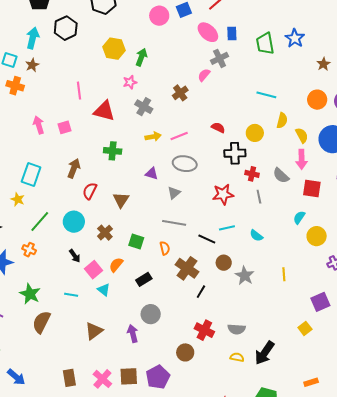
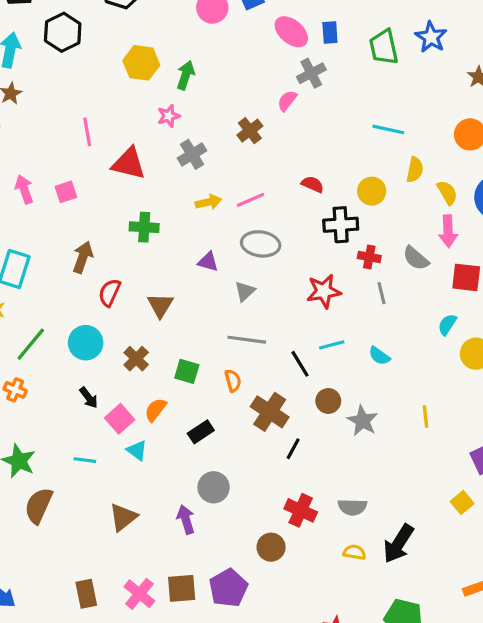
gray cross: (144, 107) -> (192, 154), turned 30
black line: (207, 239) -> (300, 364), turned 36

